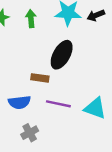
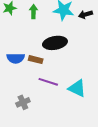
black ellipse: (62, 55) -> (55, 43), turned 45
blue semicircle: (19, 102) -> (16, 58), moved

